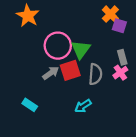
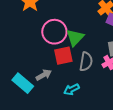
gray arrow: (51, 73) -> (44, 75), moved
cyan rectangle: (30, 105) -> (23, 83), size x1.5

